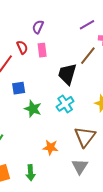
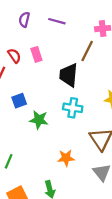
purple line: (87, 25) -> (57, 21), moved, turned 56
purple semicircle: (38, 27) -> (24, 20), moved
cyan cross: (65, 104) -> (73, 108), turned -36

